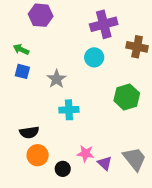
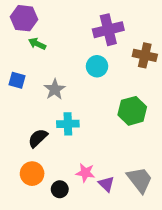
purple hexagon: (41, 15) -> (24, 18), moved
green arrow: (21, 49) -> (37, 44), moved
black semicircle: (29, 132) -> (38, 138), moved, turned 144

